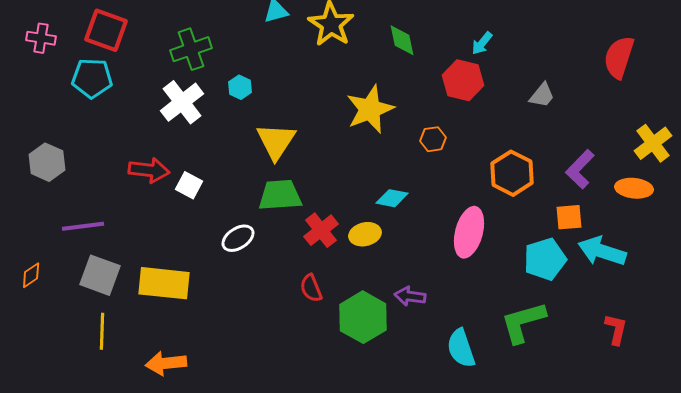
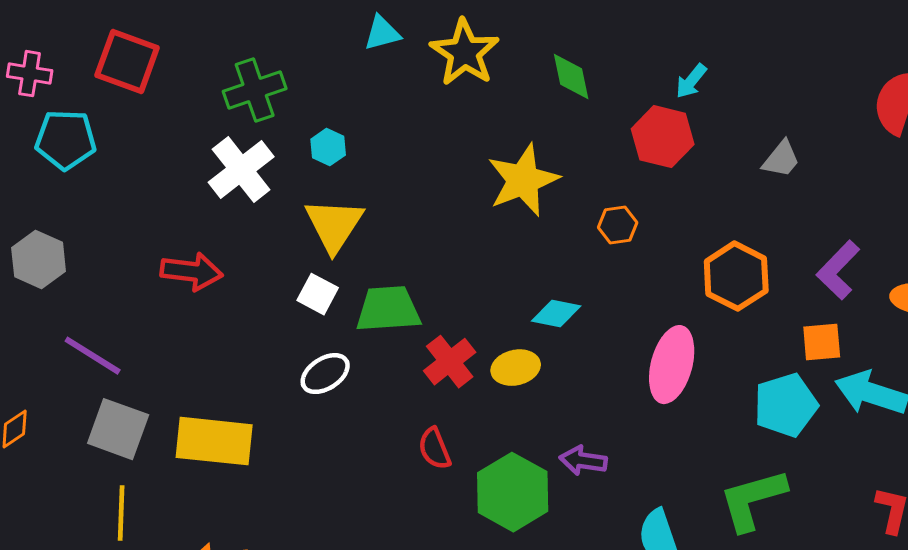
cyan pentagon: (92, 78) -> (66, 140), moved
yellow triangle: (276, 141) -> (334, 225), moved
white square: (189, 185) -> (318, 294), moved
purple line: (83, 226) -> (93, 356), turned 39

